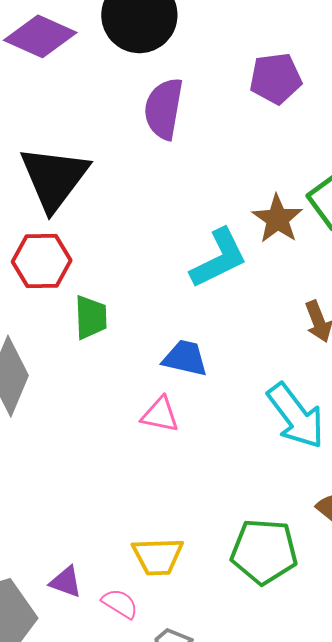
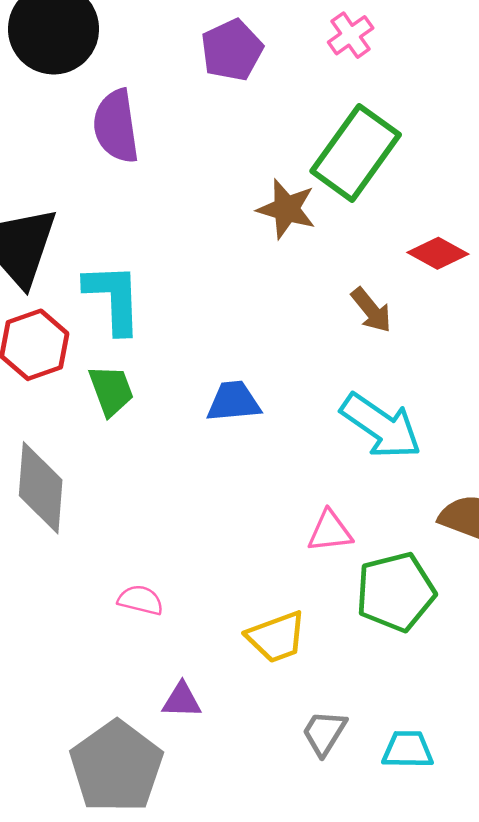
cyan L-shape: (219, 258) -> (113, 298), moved, turned -48
pink triangle: (160, 415) -> (330, 531), moved
pink semicircle: (120, 604) -> (140, 600), moved

